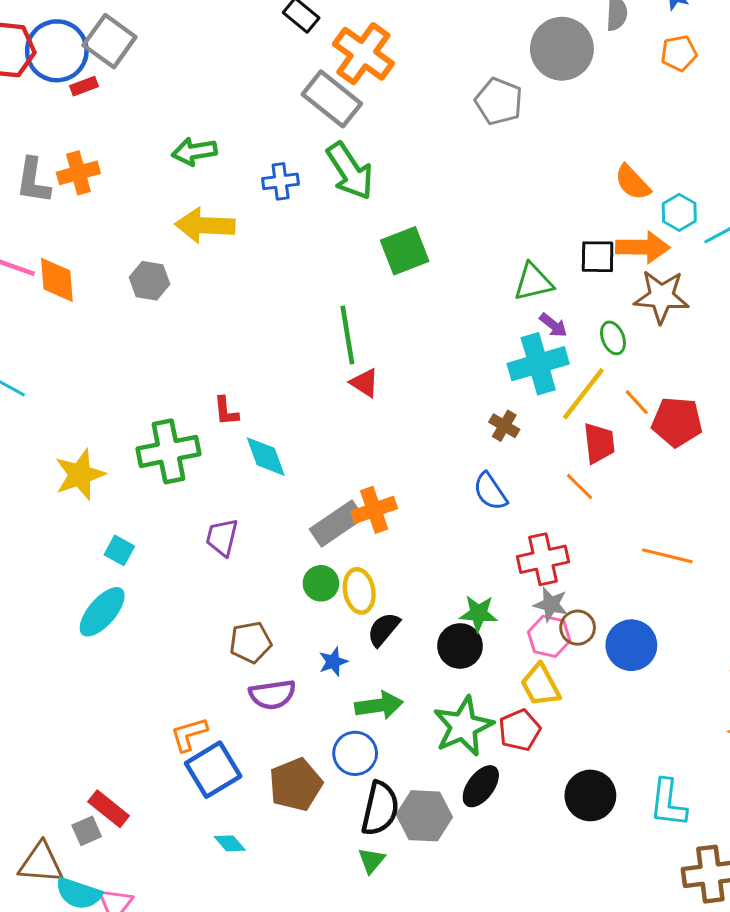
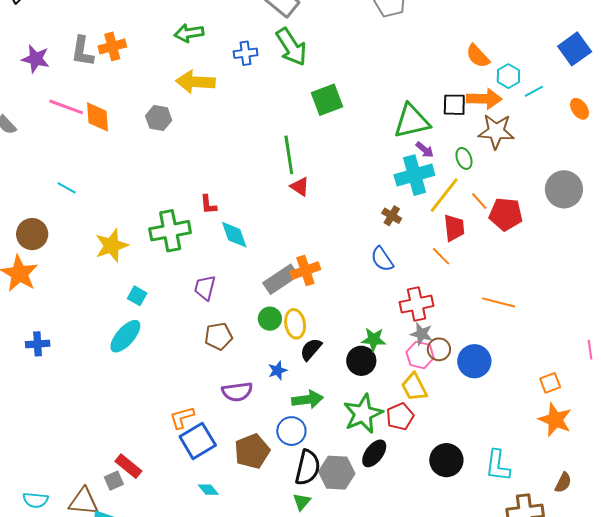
green triangle: (533, 282) -> (412, 121), size x1.4
brown pentagon: (250, 642) -> (218, 336), moved

